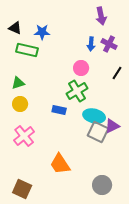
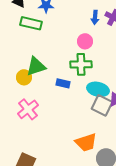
green triangle: (18, 83) -> (36, 66), moved, size x1.5
green cross: (77, 91) -> (81, 64), turned 30
orange trapezoid: (60, 164) -> (86, 142), moved, turned -75

